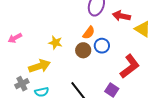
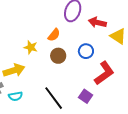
orange semicircle: (89, 33) -> (54, 35), moved
blue circle: (102, 46) -> (86, 51), moved

